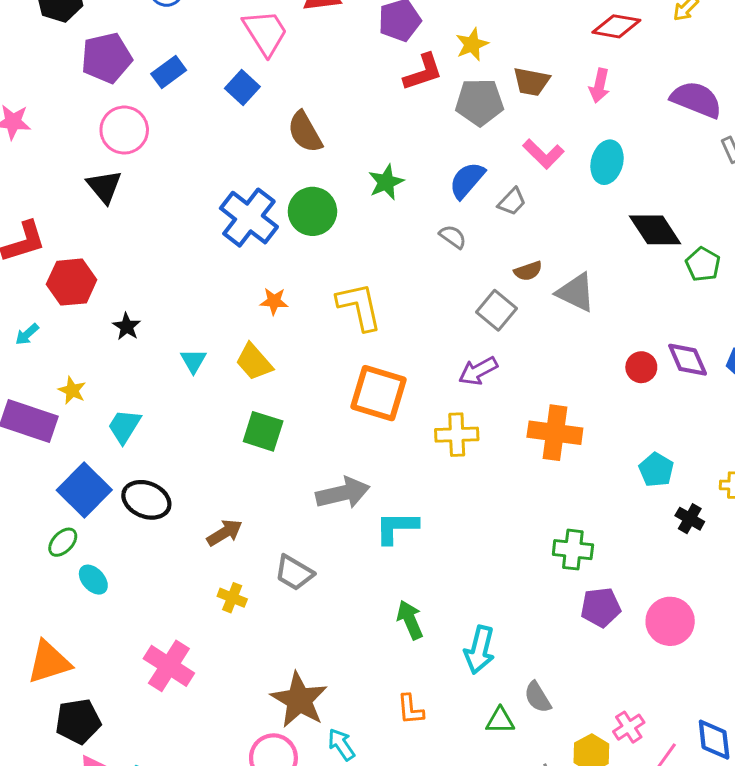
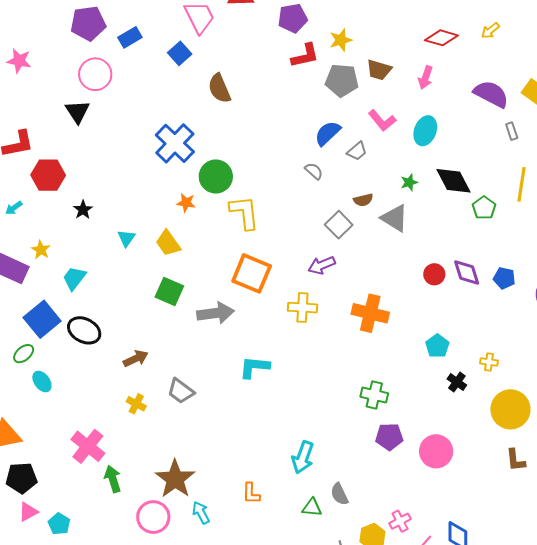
green star: (386, 182) -> (409, 182), moved, size x0.7
green circle: (312, 211) -> (216, 176), moved
gray arrow: (343, 493) -> (215, 313), moved
green arrow: (410, 620) -> (113, 479), moved

